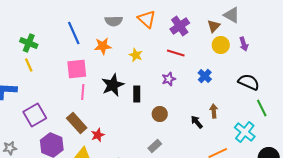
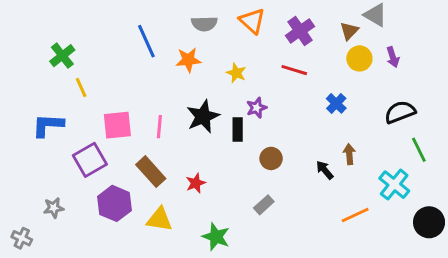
green cross: (29, 43) -> (62, 56), moved, turned 30
pink square: (77, 69) -> (117, 125), moved
purple star: (169, 79) -> (257, 108), moved
black semicircle: (249, 82) -> (400, 112), turned -45
red star: (98, 135) -> (196, 183), moved

